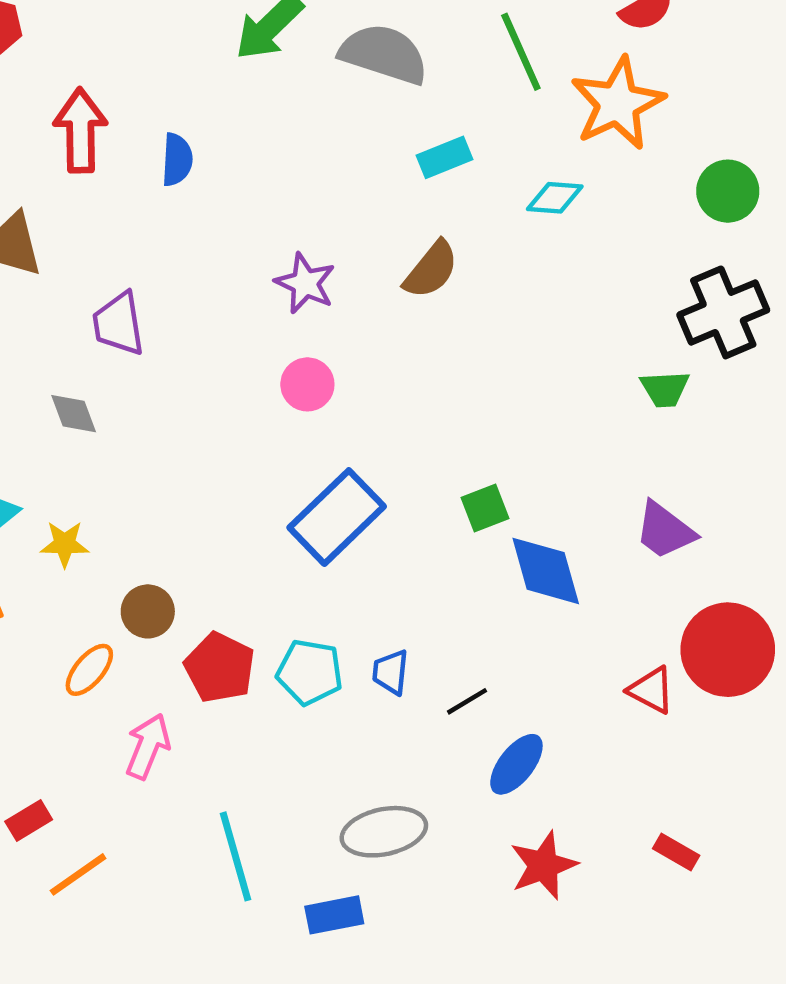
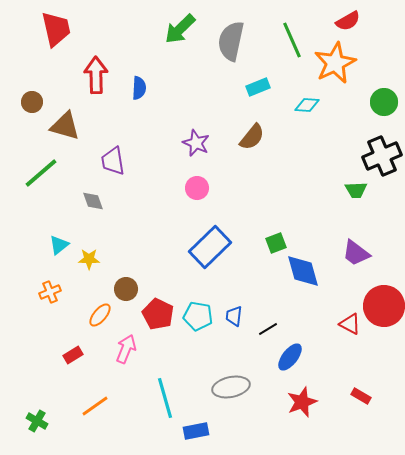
gray semicircle: (384, 54) -> (231, 41), turned -96
red rectangle: (29, 820) -> (73, 355), moved
blue rectangle: (334, 915) -> (196, 431), moved

